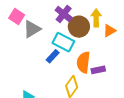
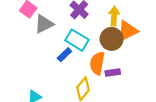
brown circle: (79, 27) -> (112, 39), moved
orange triangle: (109, 31) -> (128, 31), size x1.5

